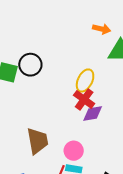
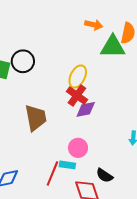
brown trapezoid: (37, 141) -> (36, 118), moved
pink circle: (74, 151) -> (78, 148), moved

